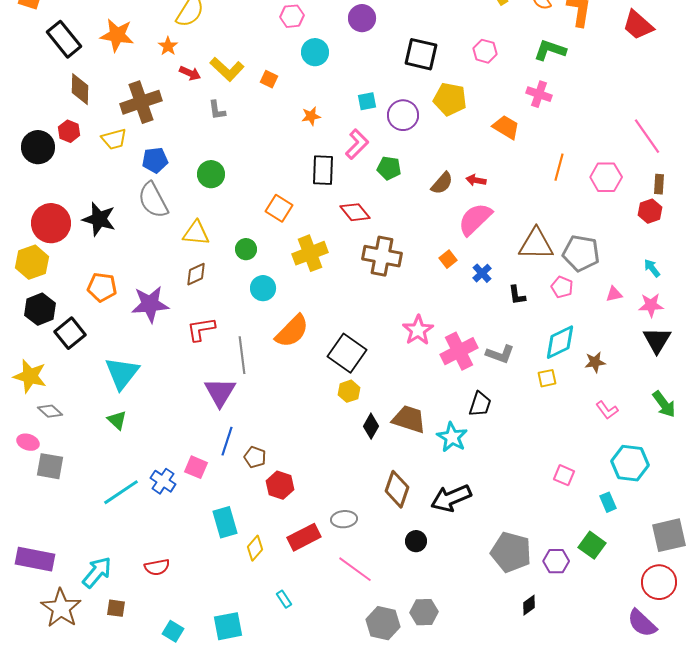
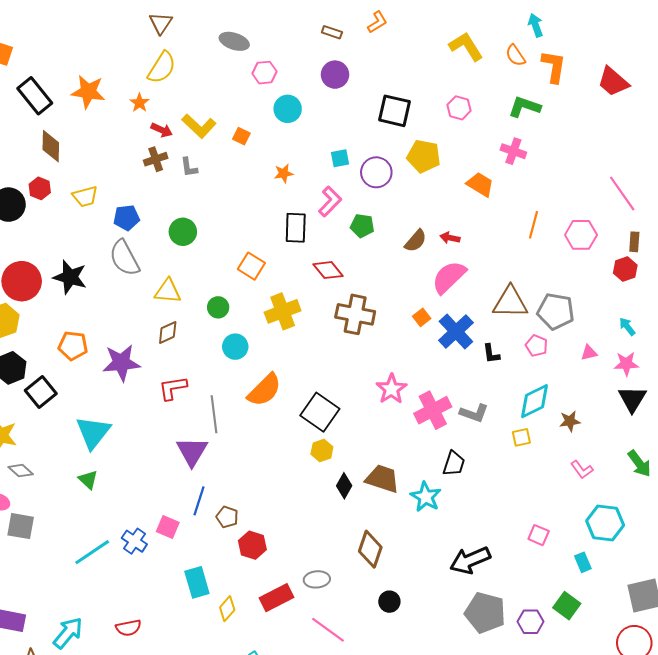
brown cross: (141, 102) -> (156, 159), moved, size x0.6
blue cross: (482, 273) -> (456, 332), size x1.8
black arrow: (451, 498) -> (470, 560), moved

